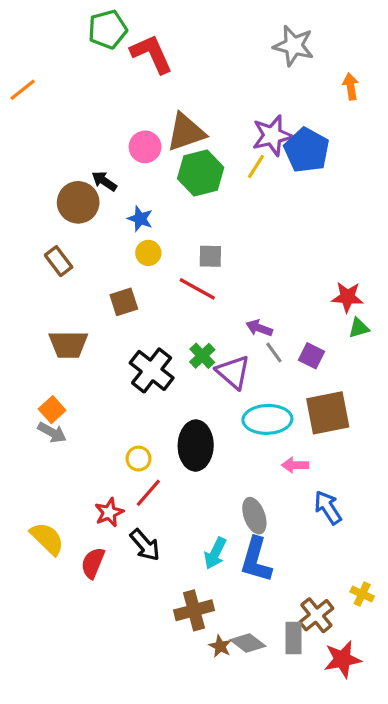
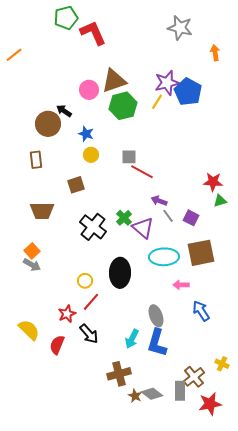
brown rectangle: (59, 261) -> (36, 160), turned 30
red line: (197, 289) -> (142, 172), moved

